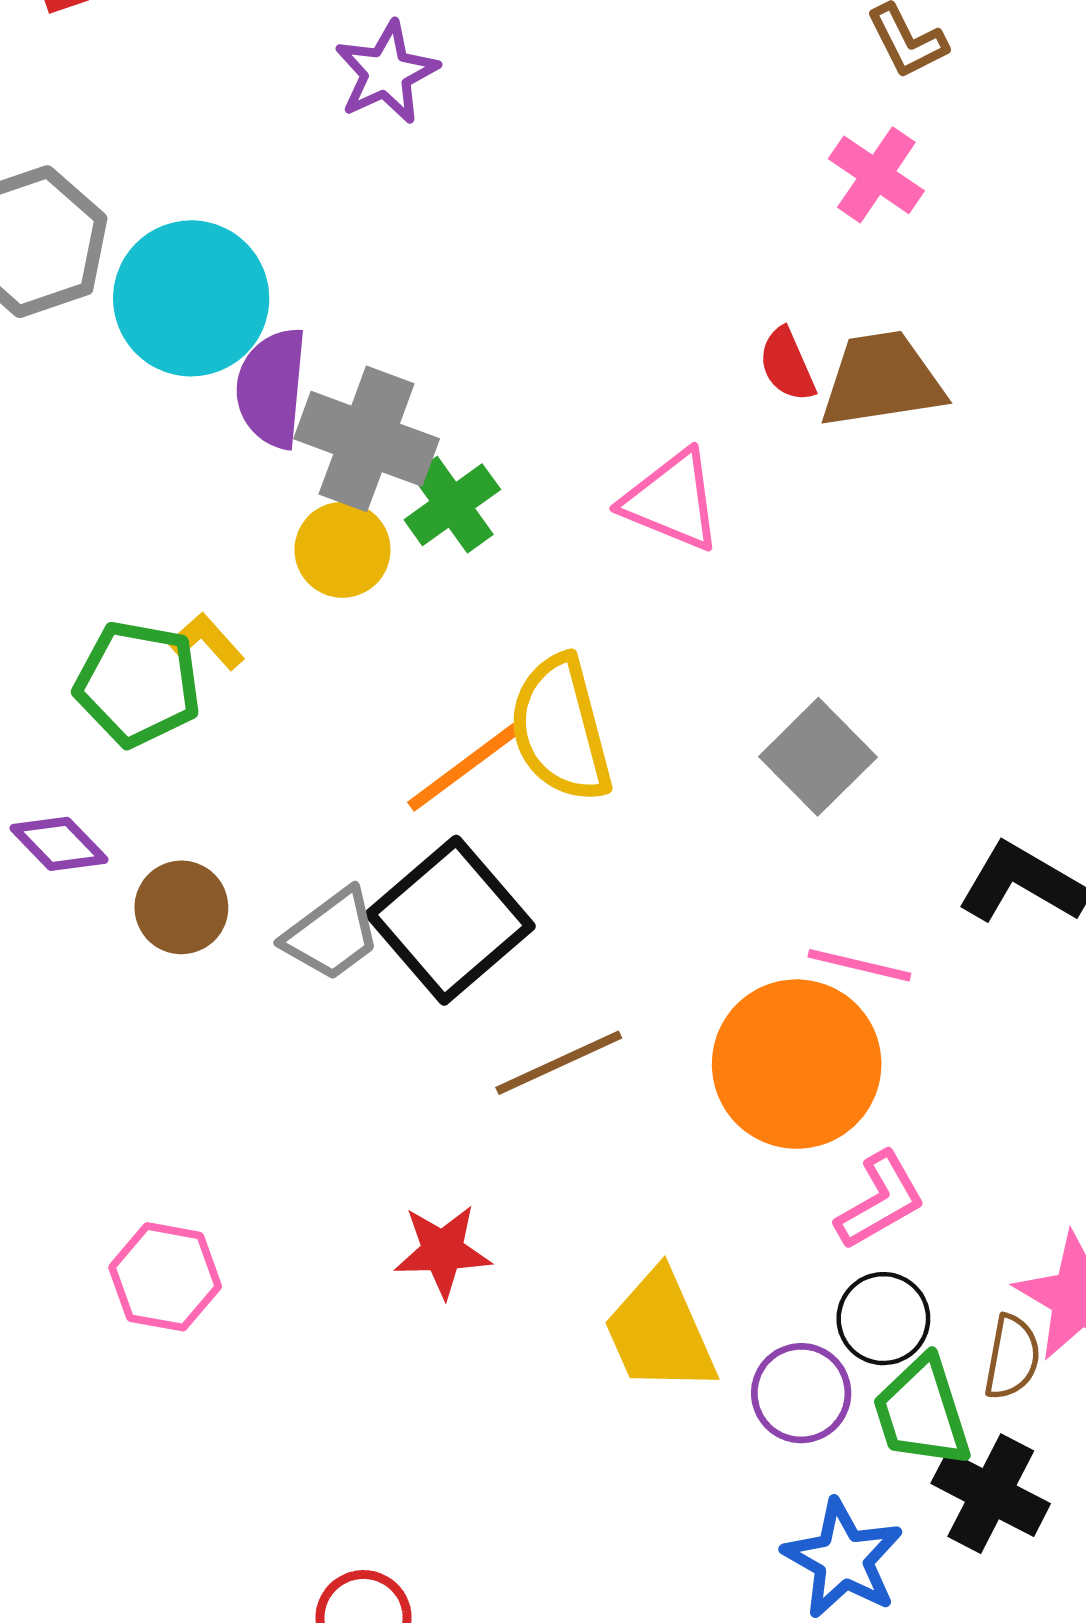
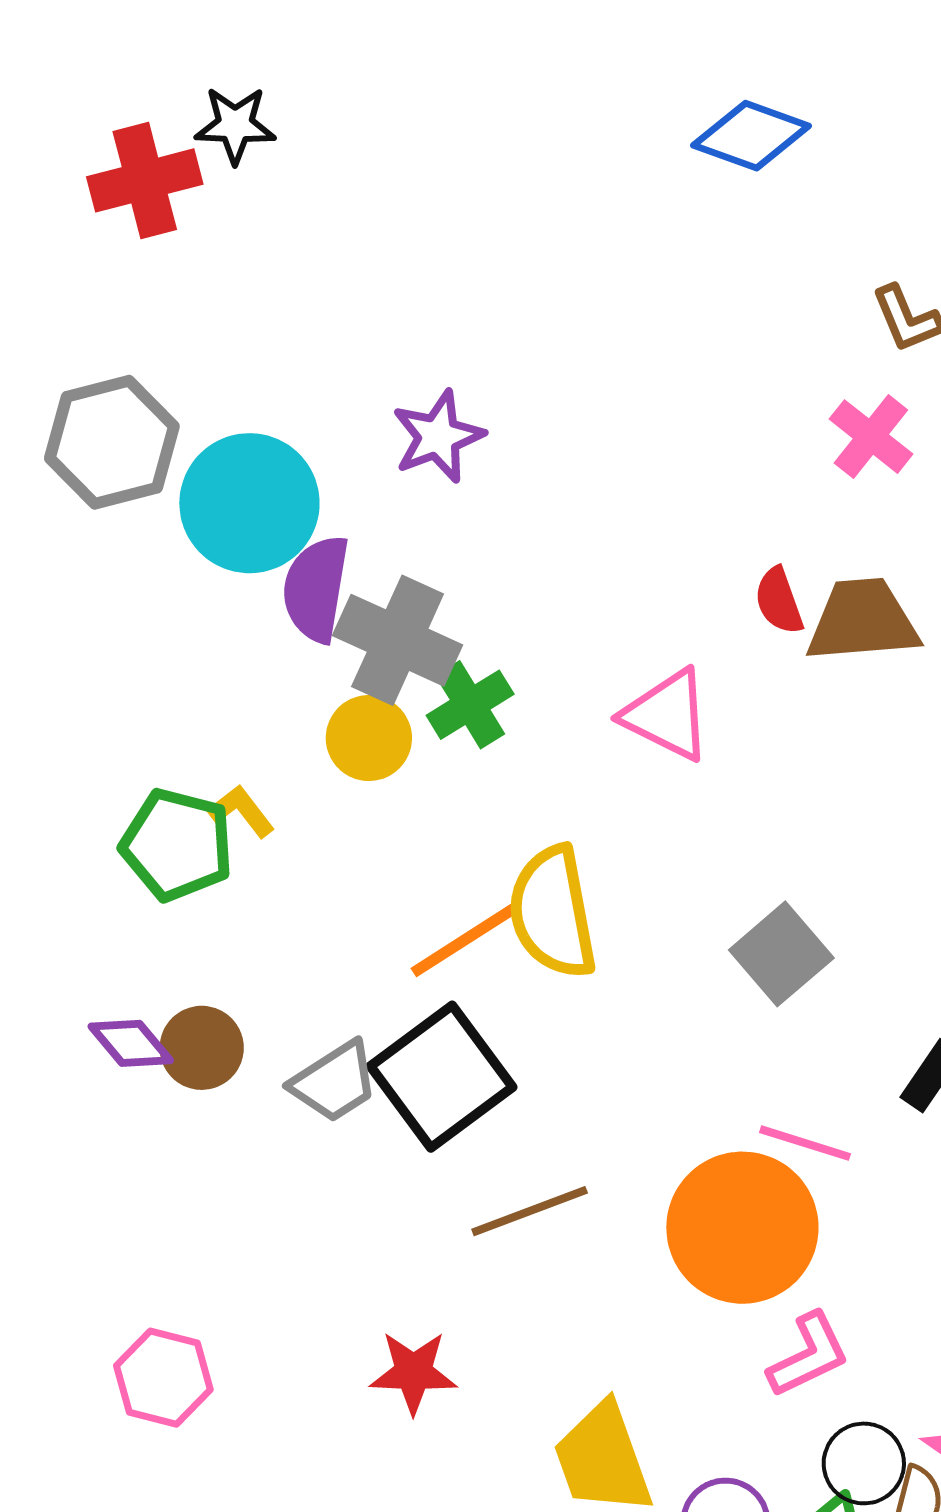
purple star: (386, 73) -> (438, 436), moved
purple diamond: (59, 844) -> (131, 1043), moved
black circle: (883, 1319) -> (864, 1463), moved

